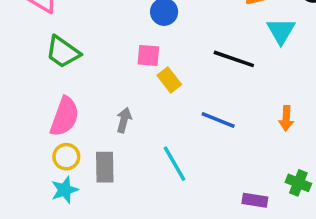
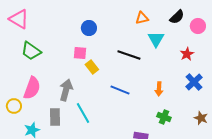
gray arrow: (124, 120) -> (66, 90), size x1.5
yellow circle: (66, 157) -> (14, 106), moved
cyan line: (175, 164) -> (83, 113), moved
green cross: (298, 183) -> (164, 117), moved

